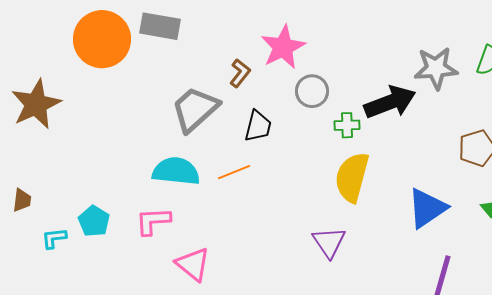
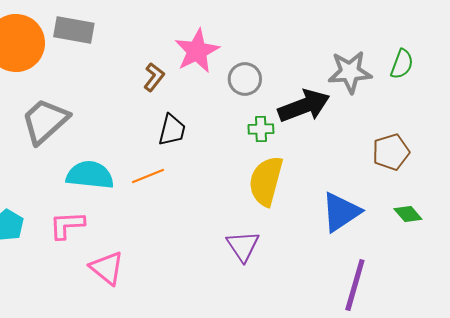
gray circle: (312, 91) -> (245, 79), moved
gray trapezoid: (195, 109) -> (45, 121), moved

